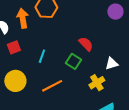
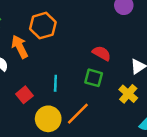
red square: (14, 47) -> (24, 95), moved
yellow circle: (15, 81) -> (48, 119), moved

